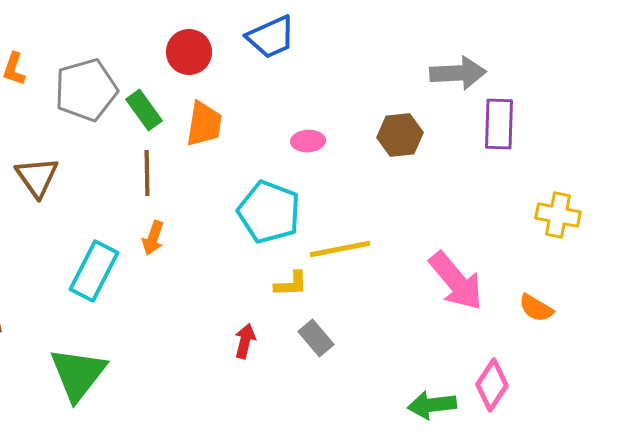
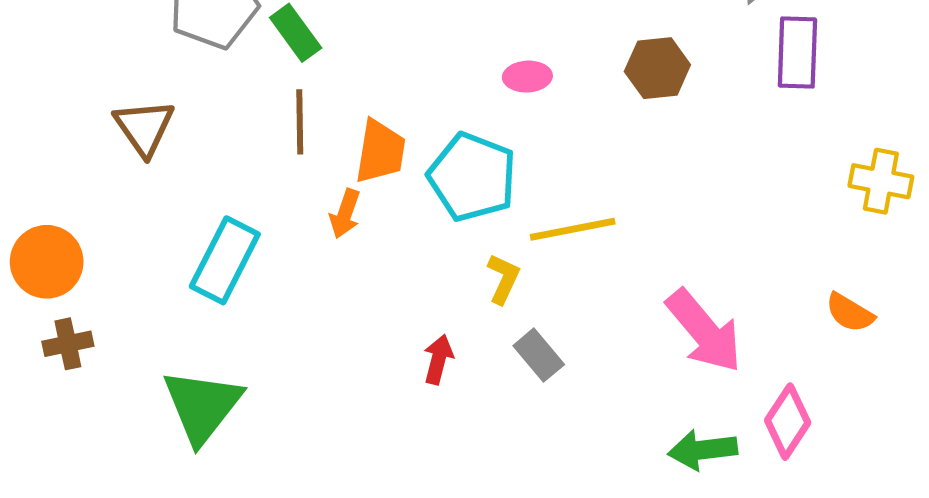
orange trapezoid: (204, 124) -> (380, 151), moved
orange arrow: (153, 238) -> (345, 214), moved
pink arrow: (456, 281) -> (704, 331), moved
yellow L-shape: (291, 284) -> (503, 279), turned -63

